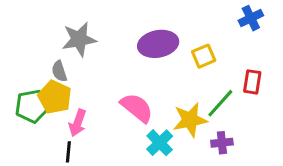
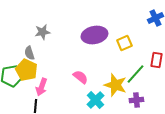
gray star: (79, 39) -> (42, 32), size x0.7
pink semicircle: (137, 108) -> (80, 77), size x0.7
yellow star: (190, 120) -> (115, 85), turned 30

